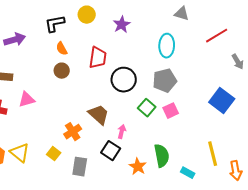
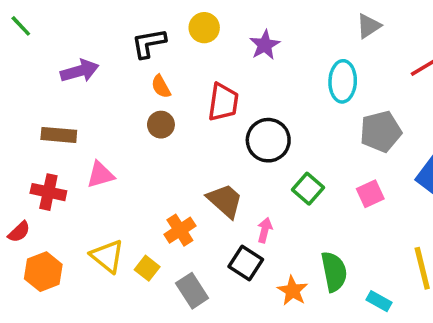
gray triangle: (182, 14) -> (369, 26), turned -49
gray pentagon: (165, 81) -> (381, 132), moved
pink square: (171, 111) -> (370, 194), moved
yellow triangle: (20, 153) -> (107, 256), moved
gray rectangle: (80, 167) -> (192, 291), turned -42

